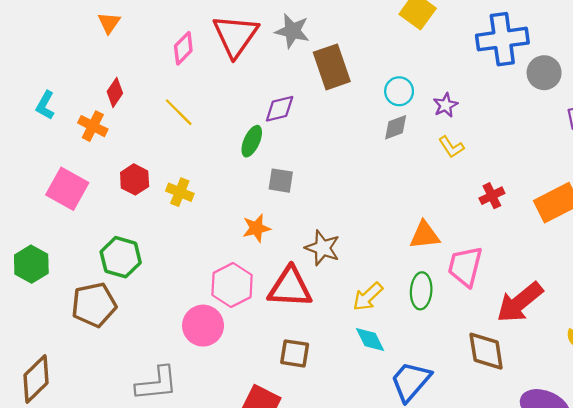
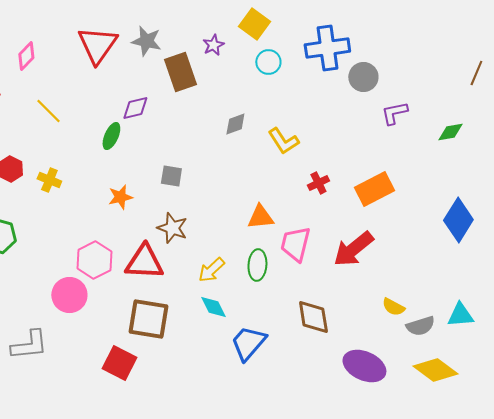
pink diamond: (183, 48) -> (26, 56), moved
cyan circle: (399, 91) -> (268, 62), moved
purple star: (445, 105) -> (213, 45), moved
yellow L-shape: (451, 147) -> (283, 141), size x1.4
gray square: (281, 181) -> (171, 176), moved
orange star: (256, 228) -> (120, 197), moved
red arrow: (520, 302) -> (353, 249), moved
brown square: (295, 353) -> (148, 319), size x1.6

